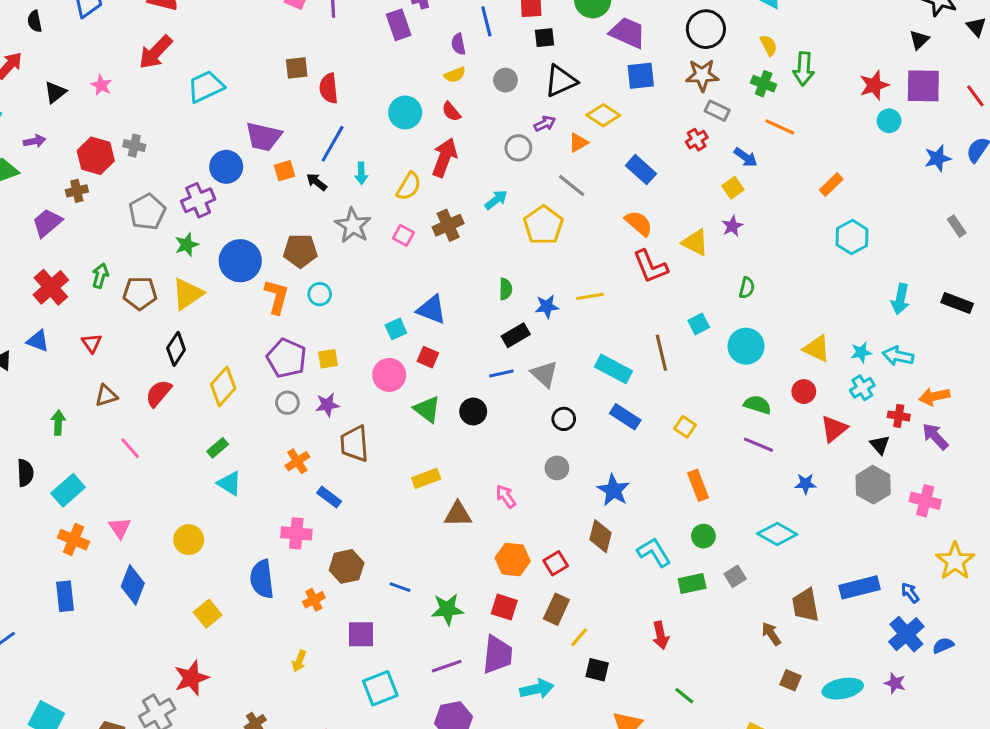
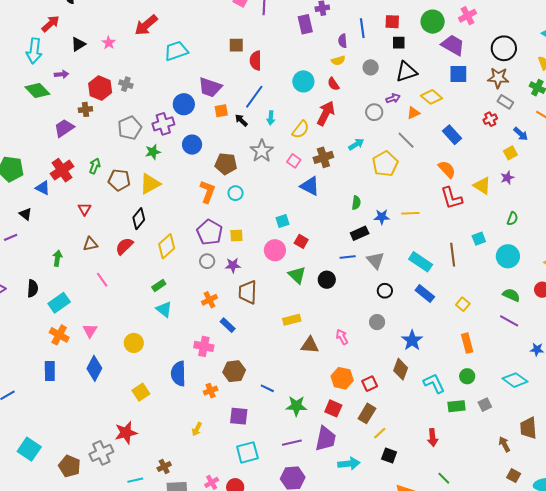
blue circle: (240, 261) -> (192, 145), moved, size x0.7
blue triangle: (432, 310) -> (310, 186), moved
blue triangle: (38, 341) -> (43, 188), moved

